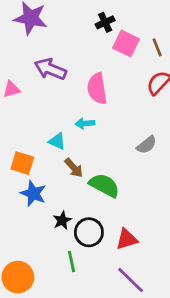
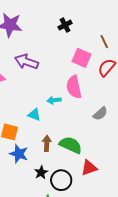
pink square: (126, 43) -> (81, 58), moved
pink semicircle: (97, 89) -> (74, 87), moved
brown arrow: (74, 168) -> (47, 143), moved, turned -133
red triangle: (127, 239) -> (89, 168), moved

